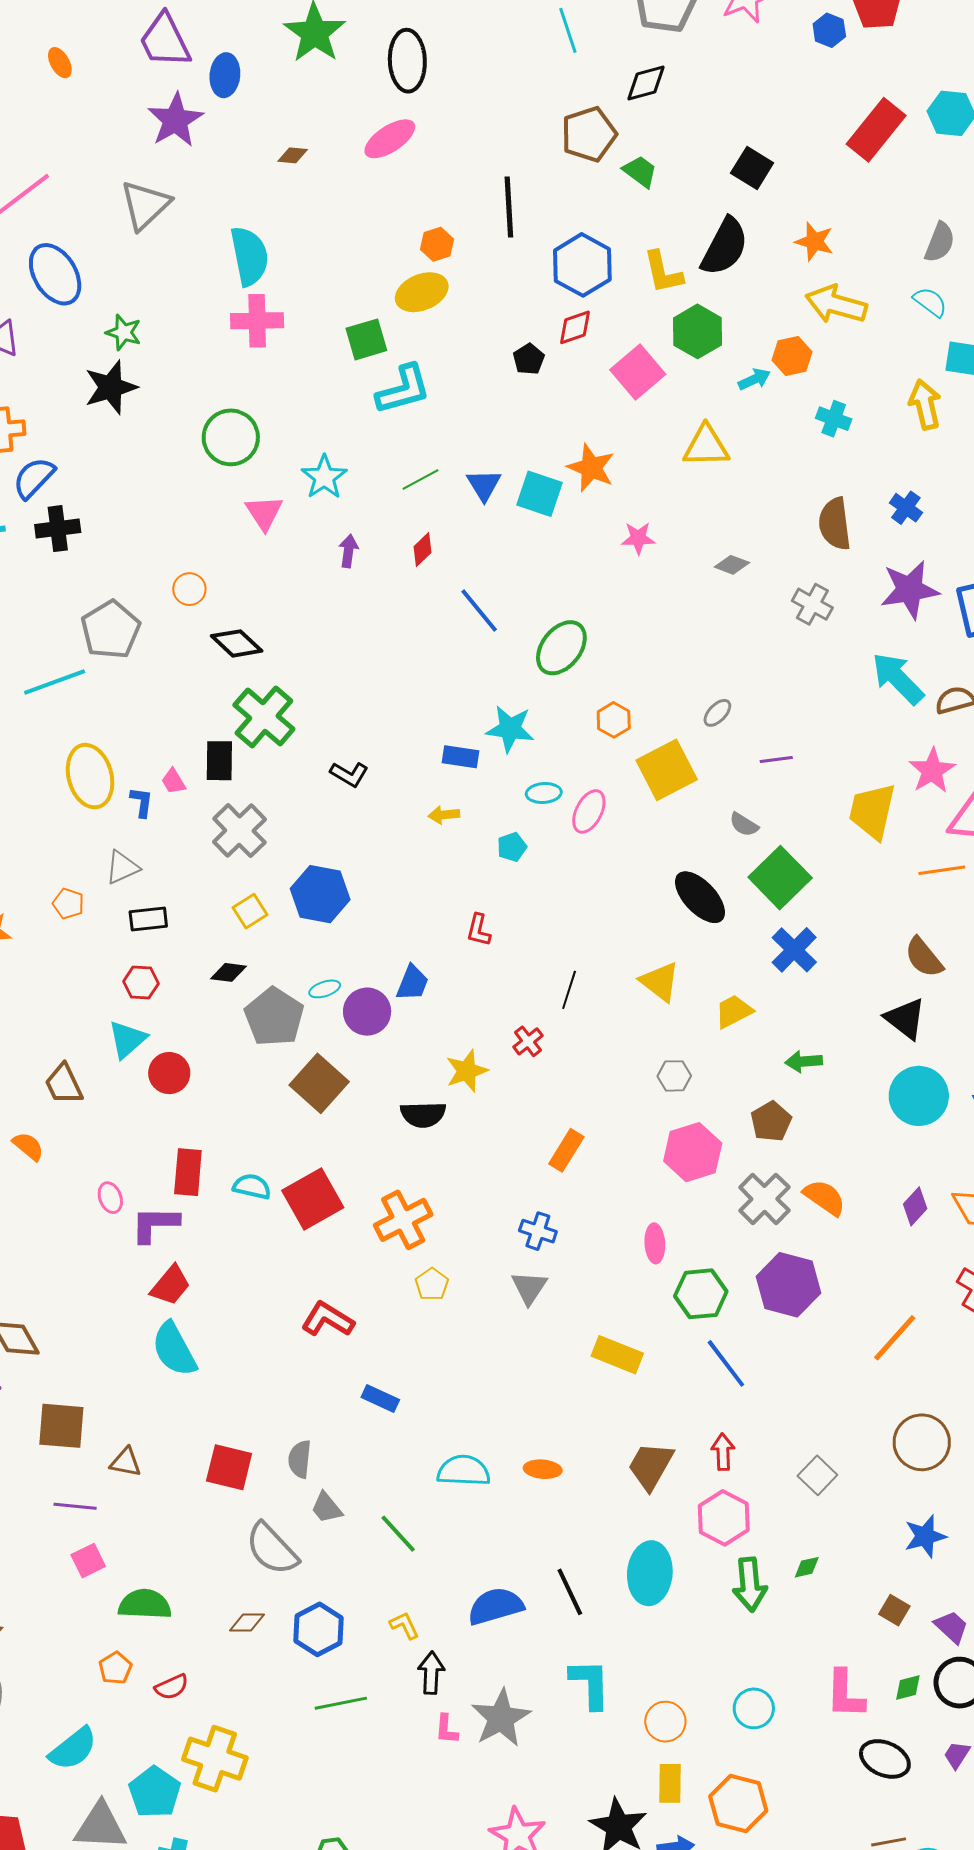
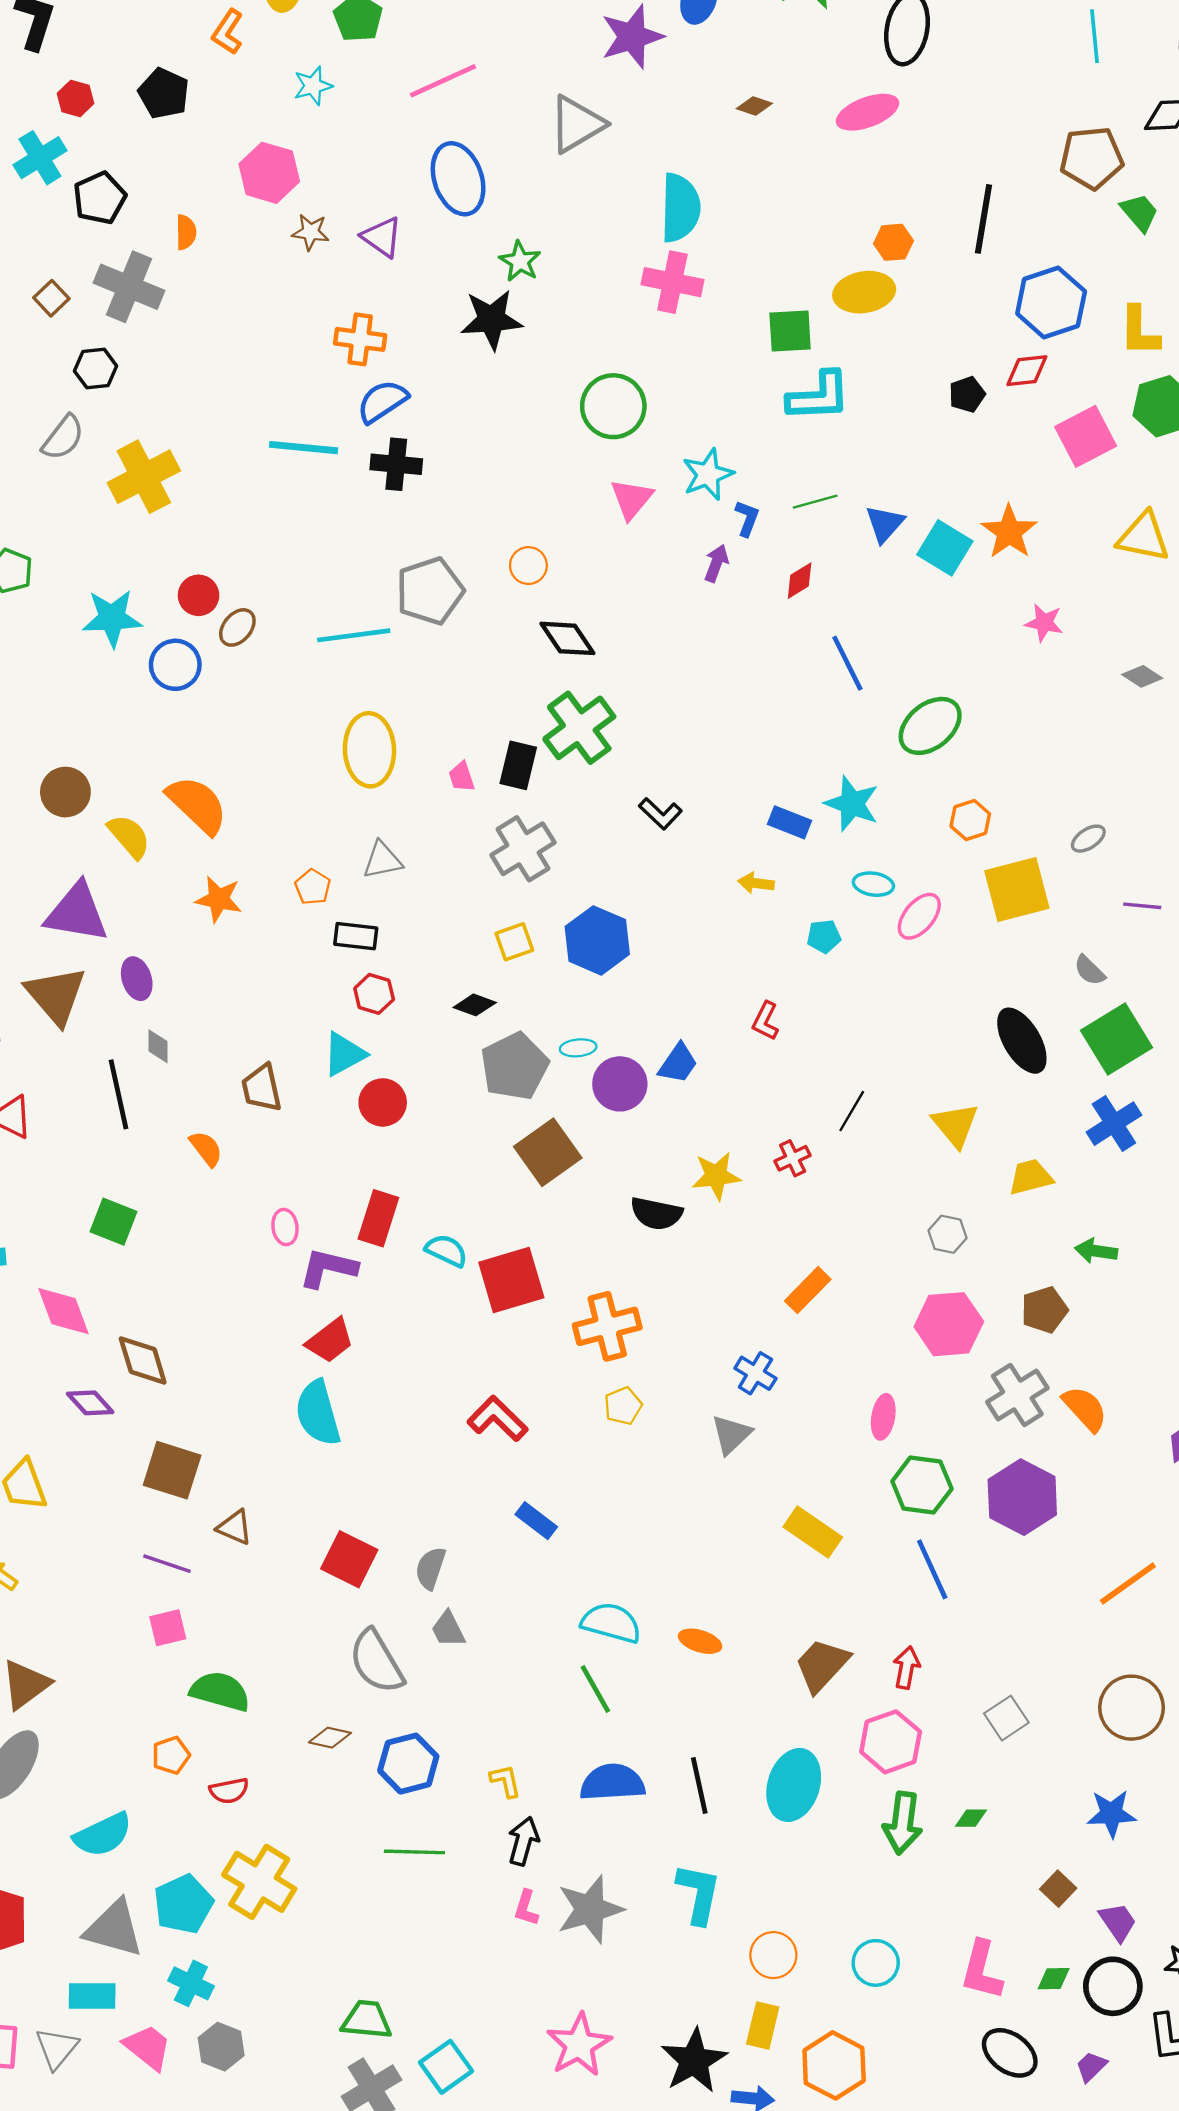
blue L-shape: (142, 802) -> (747, 518), moved
black rectangle: (148, 919) -> (356, 936), moved
green line: (398, 1534) -> (595, 1689), moved

